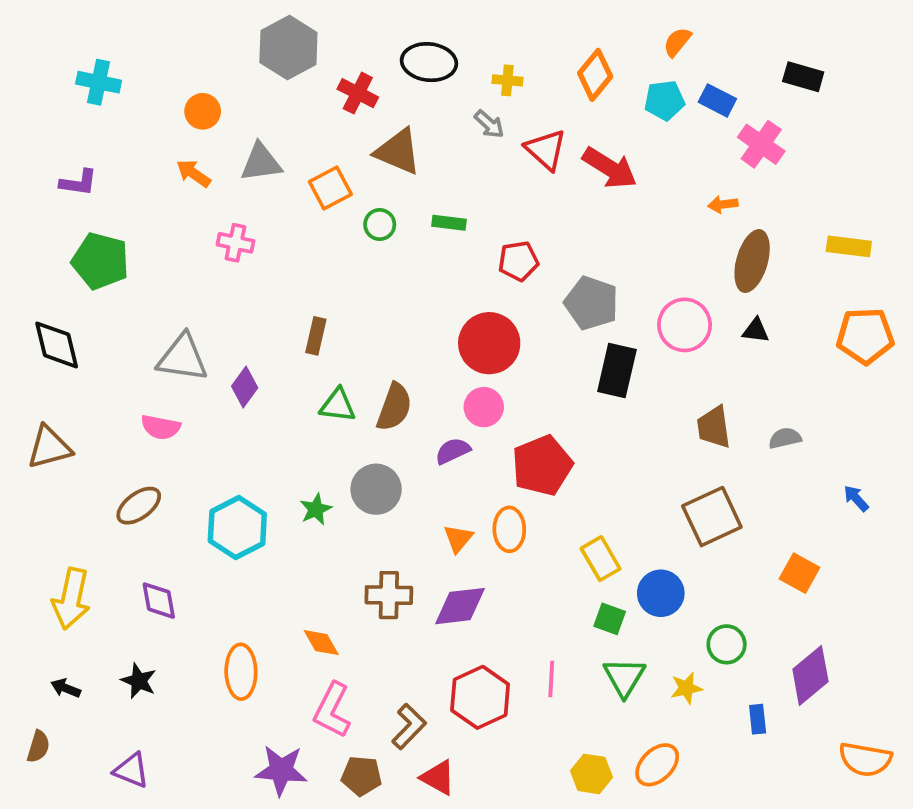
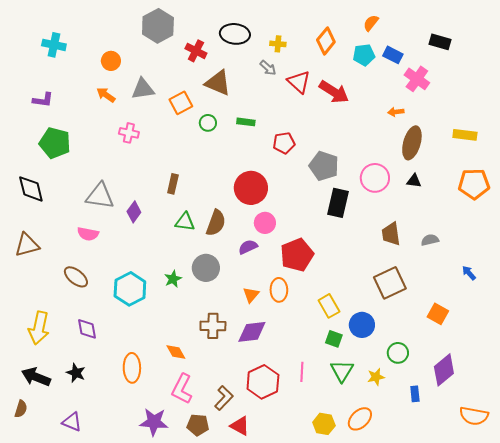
red circle: (489, 343) -> (251, 188), moved
brown ellipse: (139, 506) -> (76, 277), turned 75
black arrow: (66, 688) -> (36, 377), size x1.8

